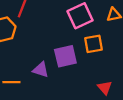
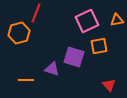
purple square: (65, 56) -> (74, 57), turned 30

